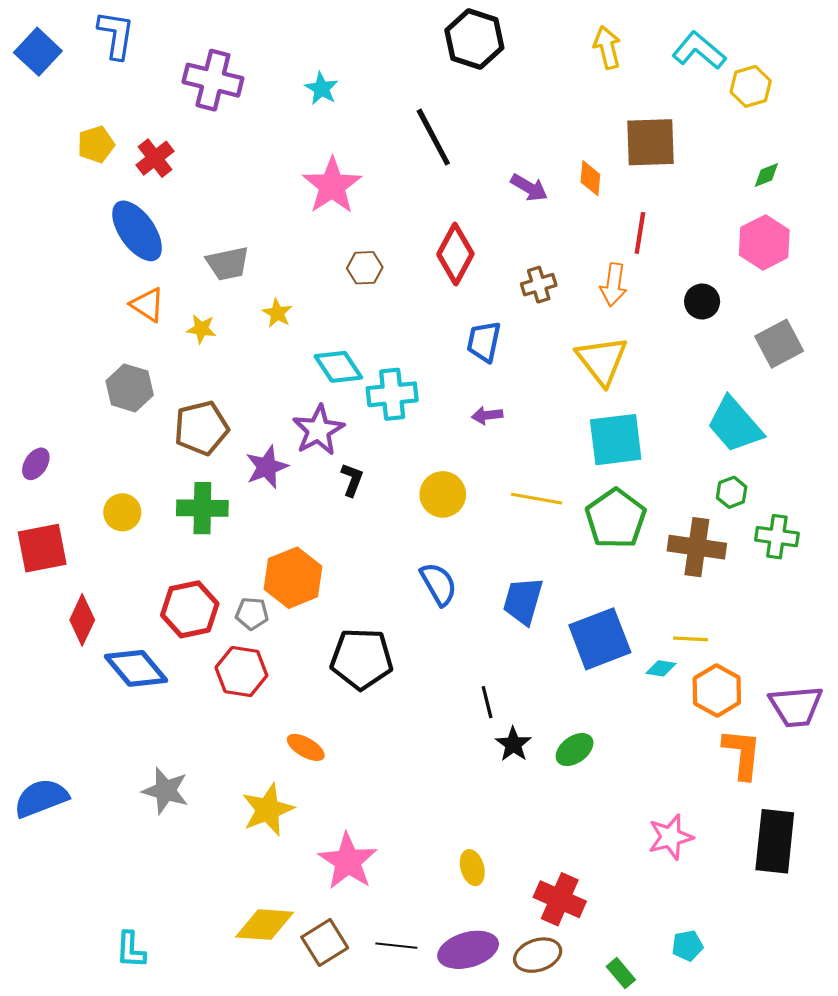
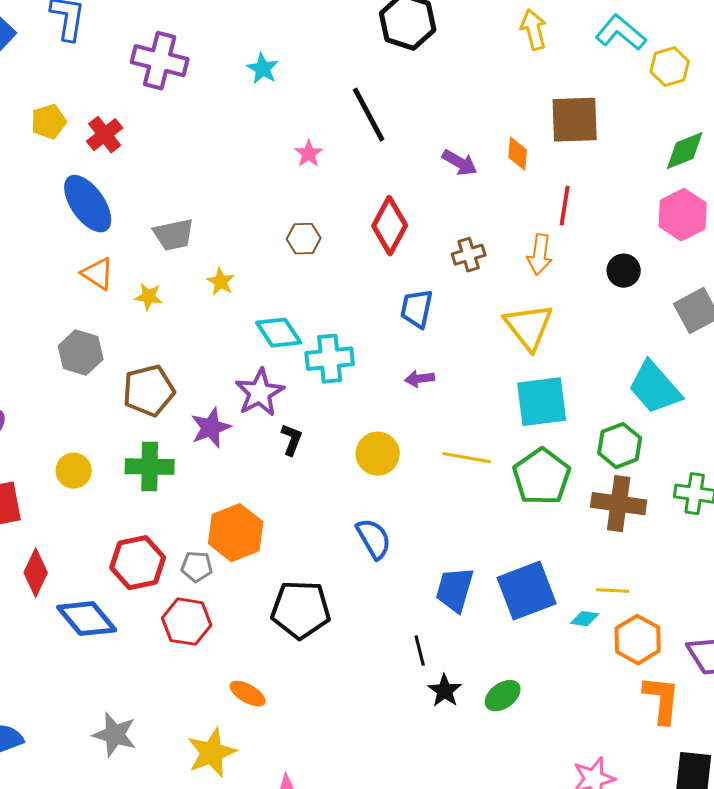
green diamond: (766, 175) -> (685, 151), size x1.6
pink star: (332, 186) -> (309, 154), moved, size x0.5
green hexagon: (732, 492) -> (620, 446), moved, size x1.5
blue trapezoid: (523, 601) -> (455, 590), moved

